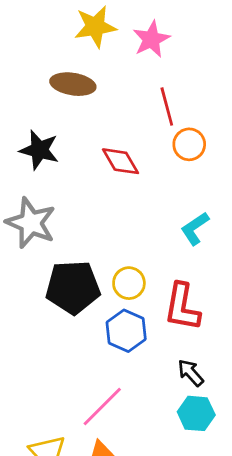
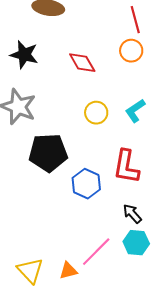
red line: (167, 107) -> (135, 20), moved
yellow circle: (129, 283) -> (96, 113), moved
pink line: (102, 406) -> (96, 252), moved

